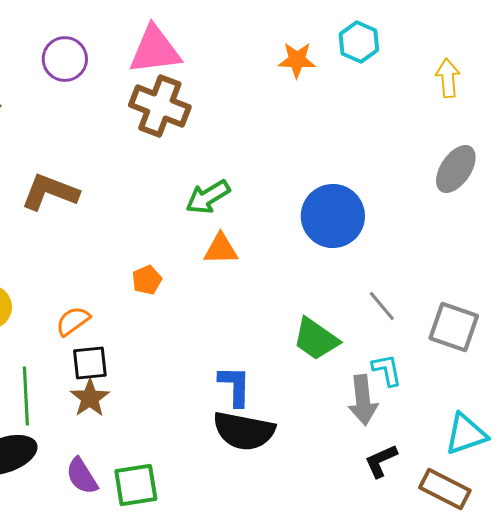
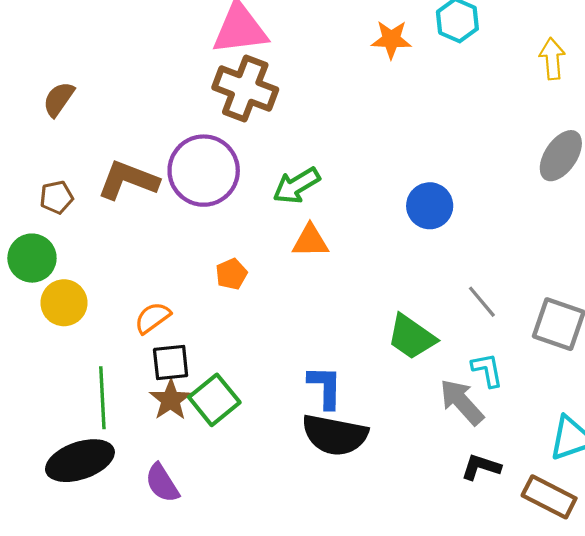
purple circle: (65, 59) -> (204, 171), moved, size x1.5
blue circle: (333, 216) -> (430, 206), size x0.7
gray arrow: (363, 400) -> (462, 402), turned 144
black L-shape: (381, 461) -> (481, 467), turned 42
green square: (136, 485) -> (214, 400), moved, turned -30

